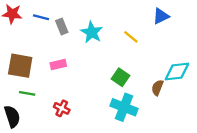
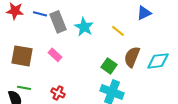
gray rectangle: (62, 27) -> (58, 22), size x1.5
pink rectangle: (58, 65) -> (55, 55), turned 56
brown semicircle: (157, 88) -> (132, 57), moved, size x1.5
green line: (27, 93) -> (24, 88), moved

